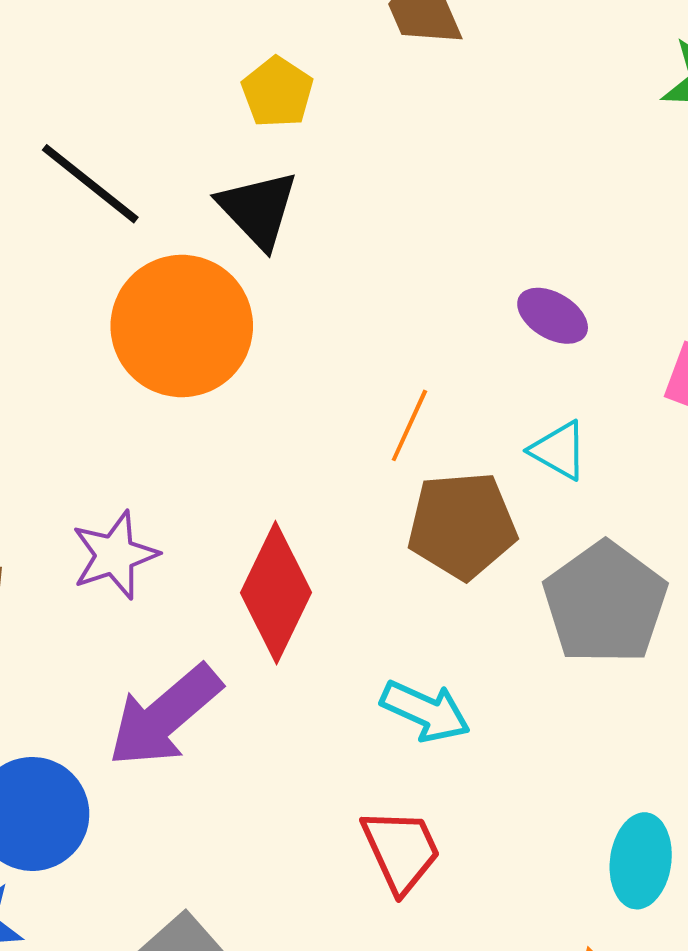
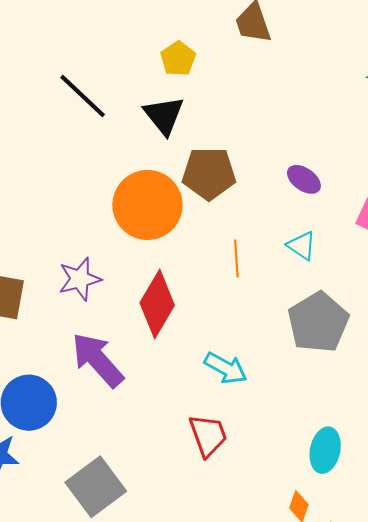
orange circle: (182, 326) -> (147, 205), moved
orange line: (409, 425) -> (236, 259), moved, turned -33
brown pentagon: (462, 525) -> (209, 173), moved
purple arrow: (165, 716) -> (98, 360), turned 84

